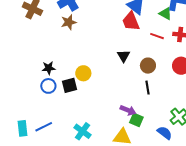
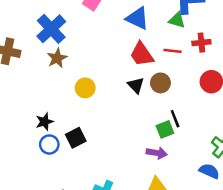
red trapezoid: (131, 21) -> (142, 54), moved
brown circle: (148, 66) -> (160, 83), moved
yellow circle: (83, 73) -> (85, 88), moved
green square: (136, 120) -> (165, 129), moved, turned -32

